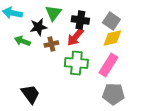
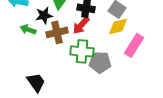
brown cross: (51, 44) -> (57, 32), size x1.5
pink rectangle: (108, 65) -> (134, 45), moved
gray pentagon: (113, 94) -> (100, 62), moved

